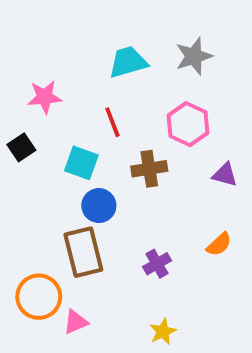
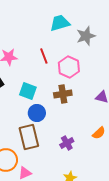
cyan trapezoid: (128, 62) -> (60, 23), moved
red line: (112, 122) -> (44, 56), moved
pink hexagon: (188, 124) -> (69, 67), moved

